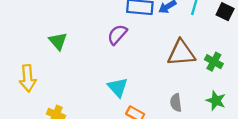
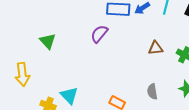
brown triangle: (181, 53) -> (156, 48), size x0.6
cyan triangle: (118, 87) -> (69, 96), moved

